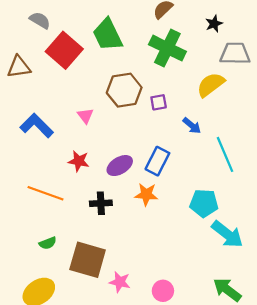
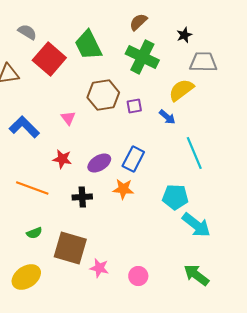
blue arrow: (192, 126) -> (167, 117), moved

